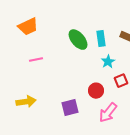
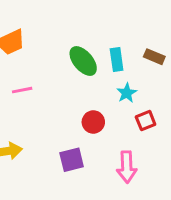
red circle: (96, 91) -> (93, 122), moved
pink arrow: (108, 113) -> (127, 167), turned -40

